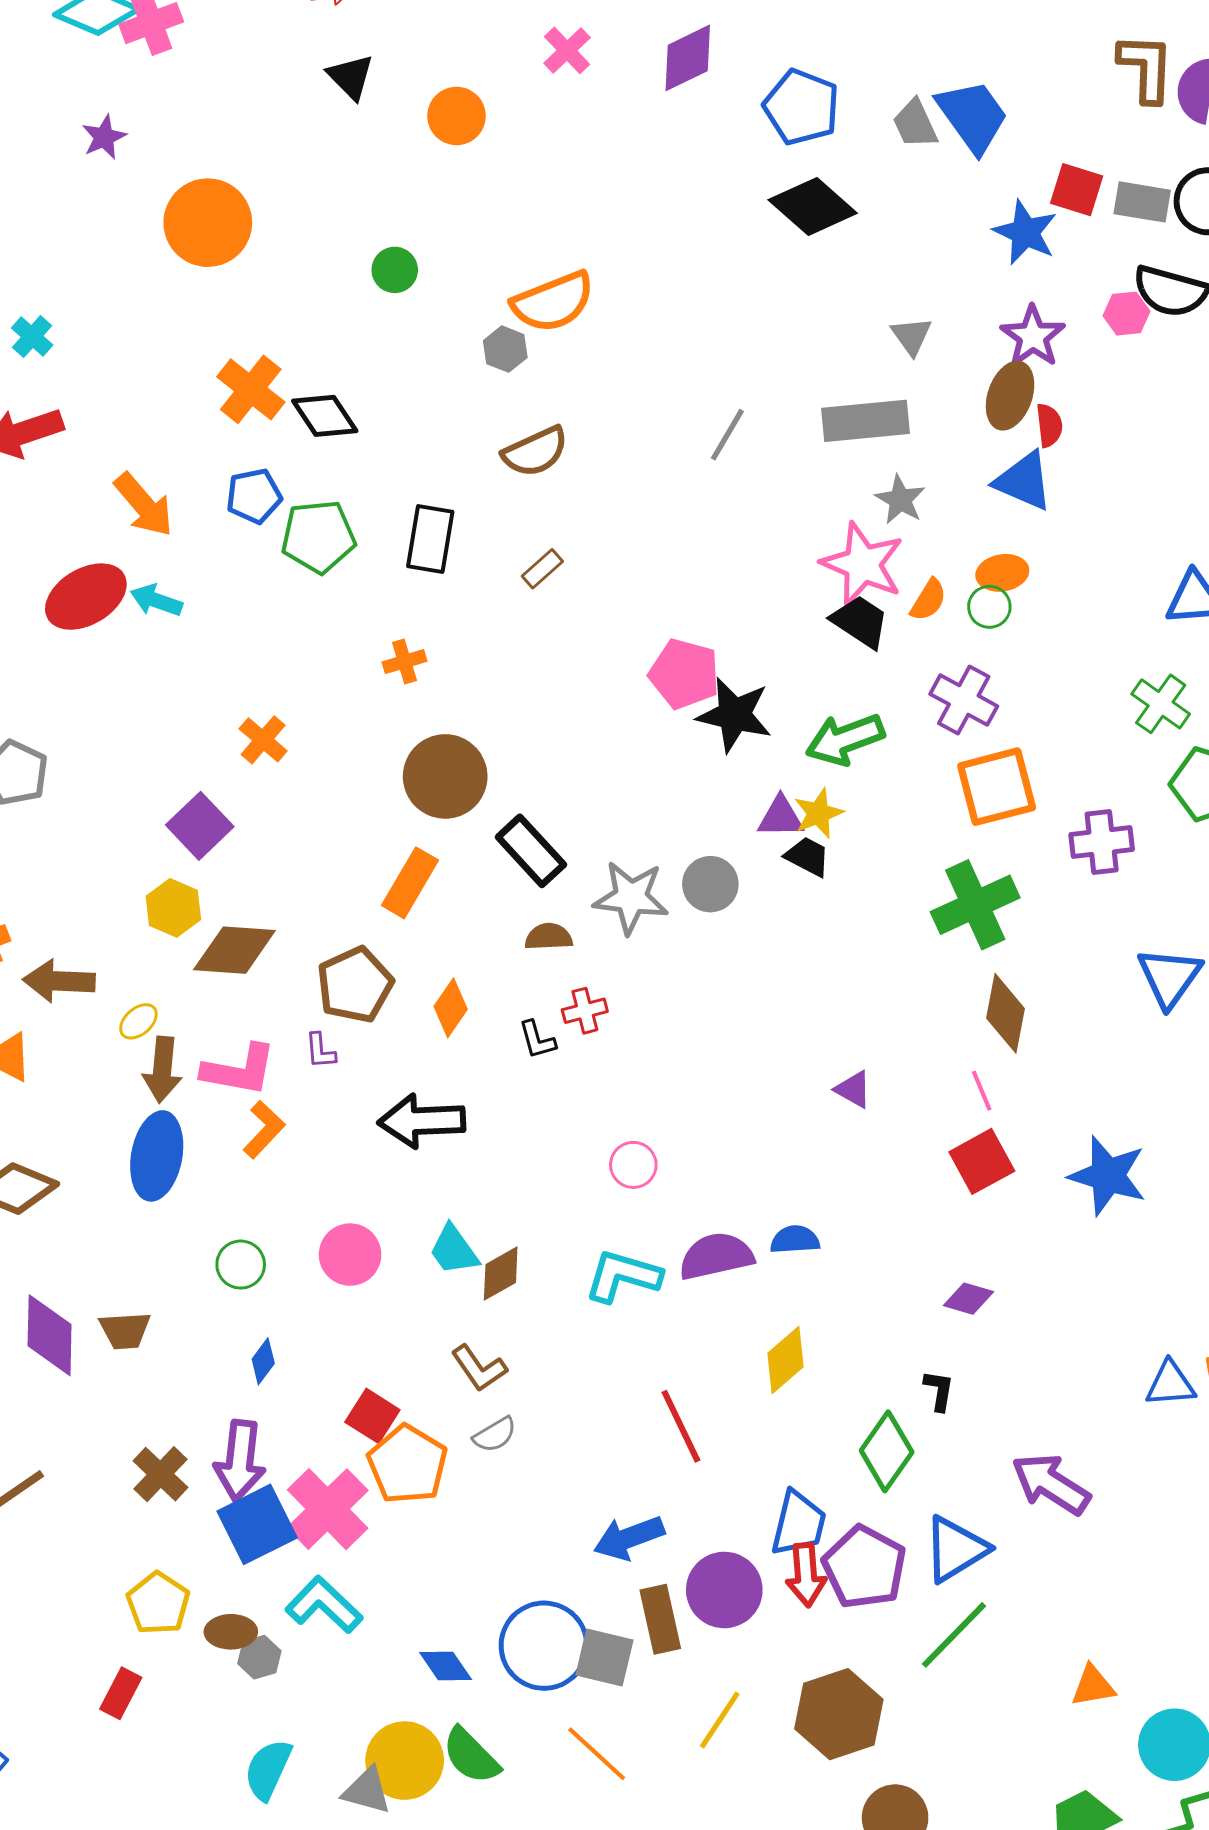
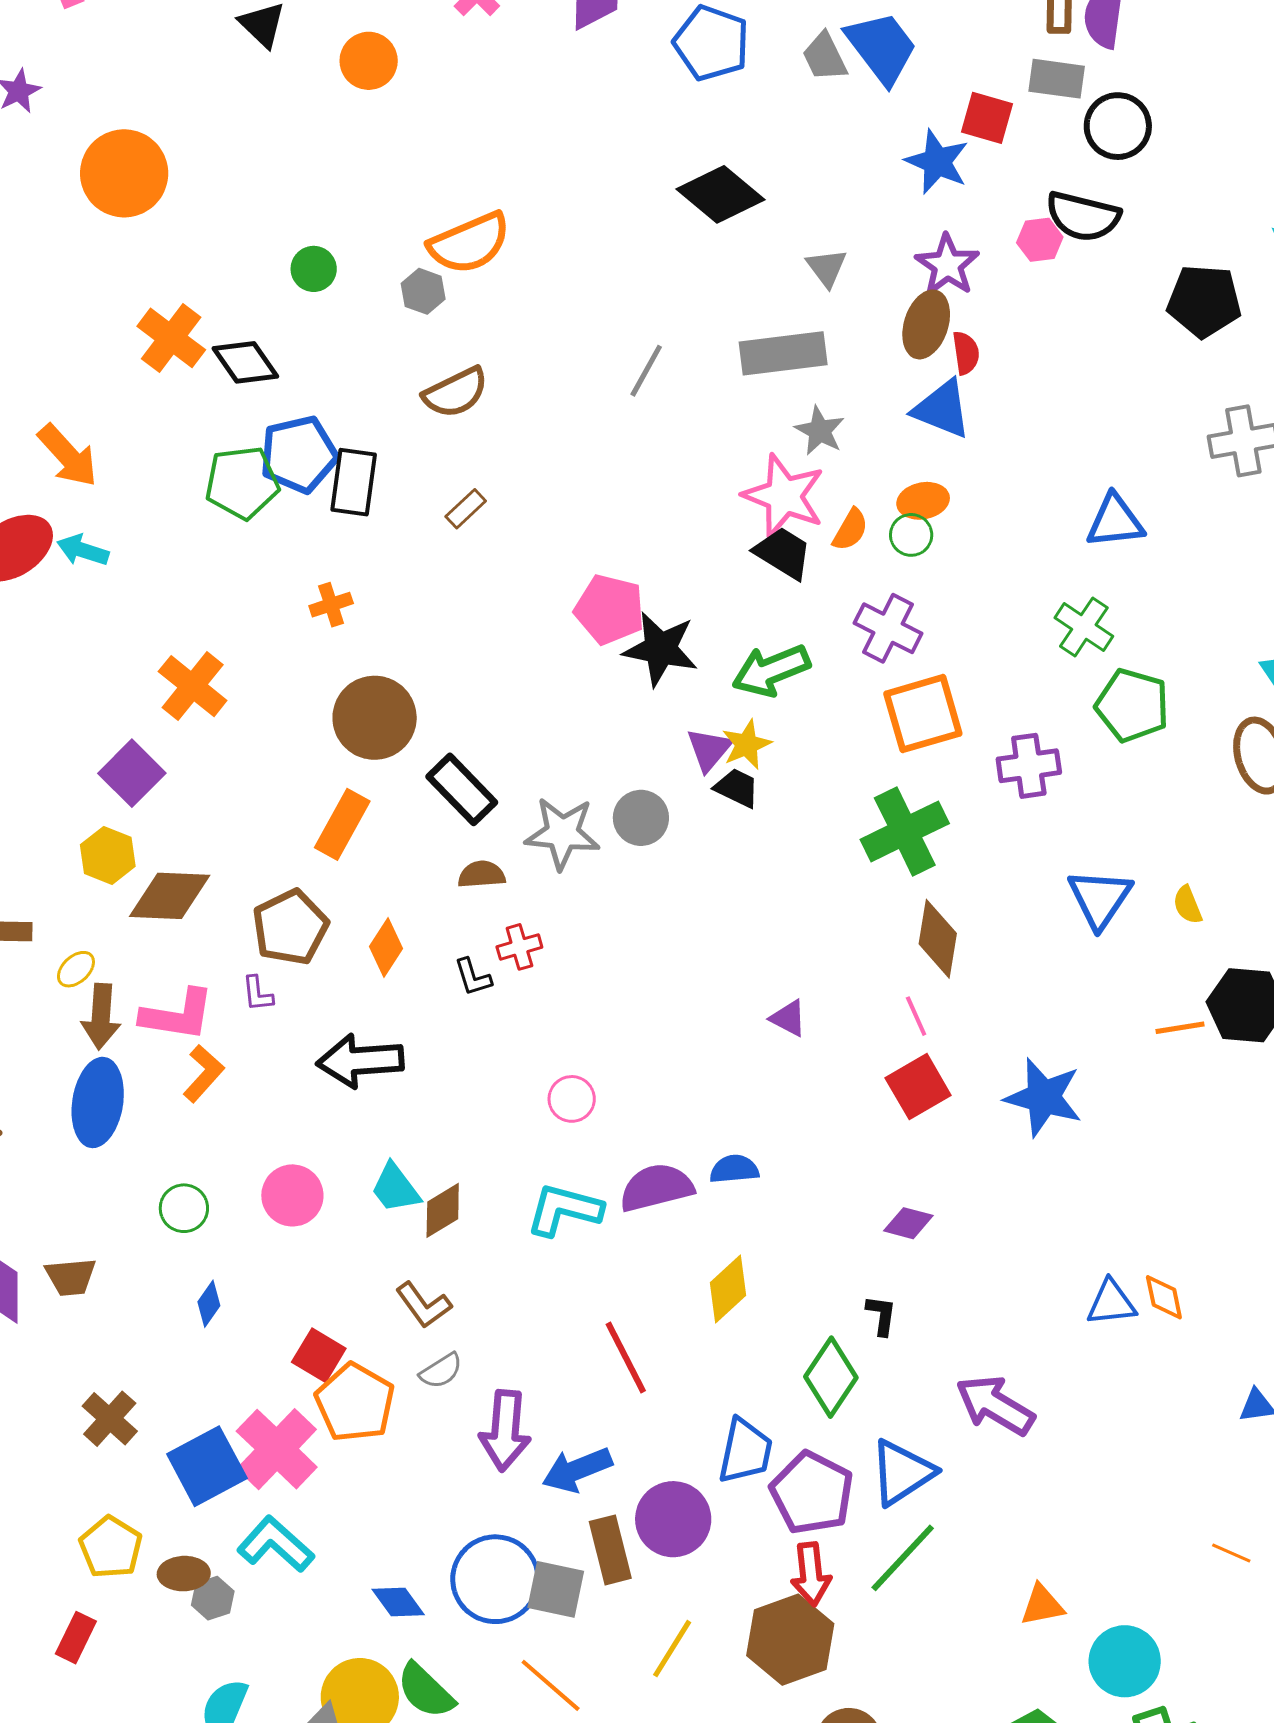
gray rectangle: (1142, 202) -> (1057, 79), moved
black diamond: (813, 206) -> (720, 194), moved
green circle: (395, 270) -> (314, 269), moved
blue pentagon: (254, 496) -> (299, 454), moved, size x1.4
orange cross: (263, 740) -> (193, 686), size x1.4
purple triangle: (781, 817) -> (709, 749), turned -48
purple arrow: (240, 1461) -> (505, 1430), moved
red arrow: (806, 1575) -> (811, 1574), moved

